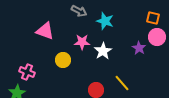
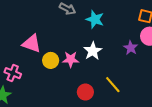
pink triangle: (45, 31) -> (32, 44), moved
pink star: (82, 42) -> (71, 59), moved

